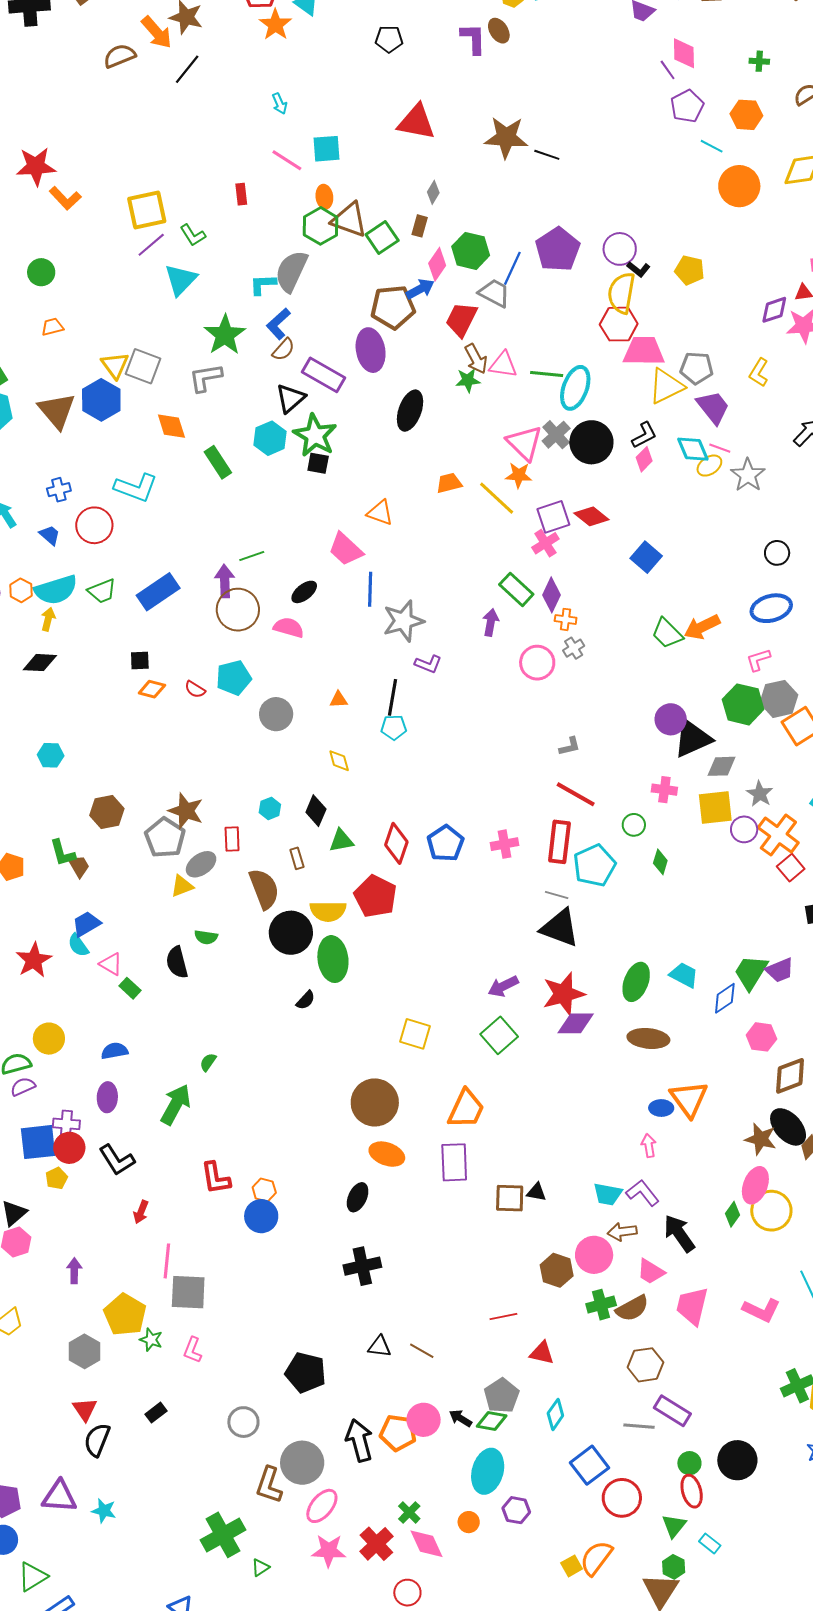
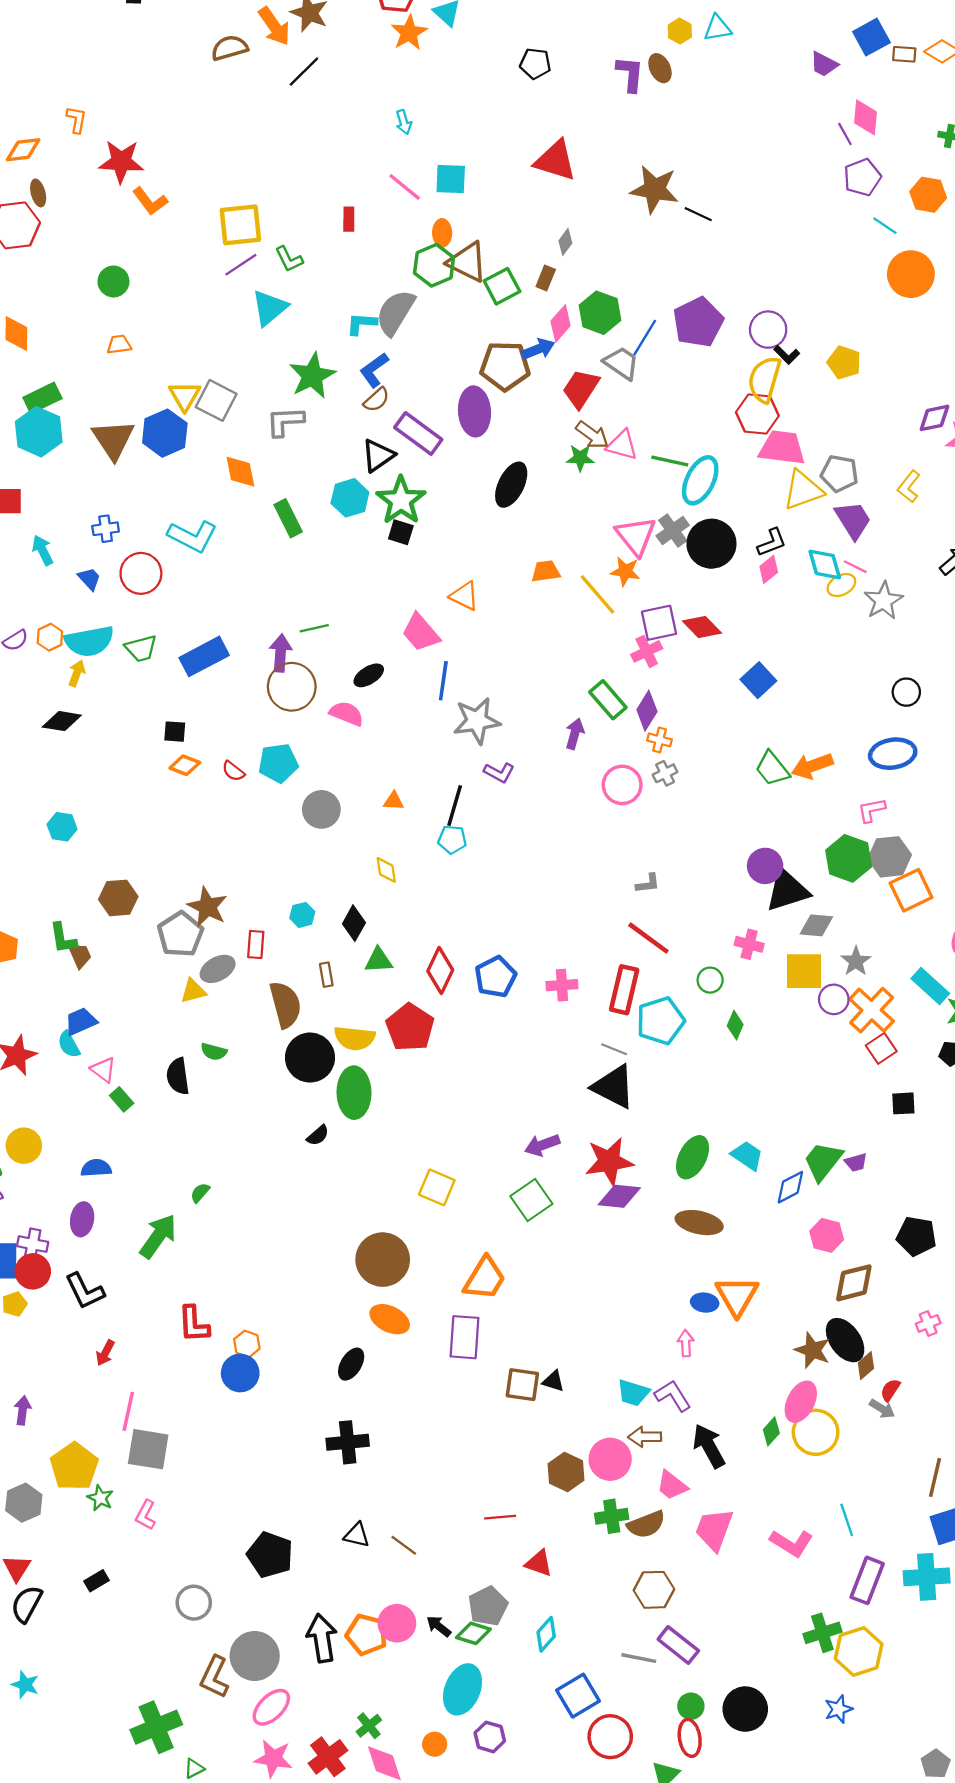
brown arrow: (476, 359) -> (592, 435), turned -32
purple trapezoid: (780, 970) -> (856, 1162), size x0.7

